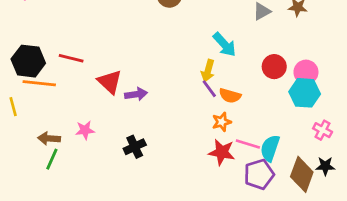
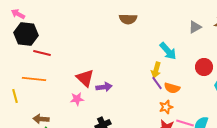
red line: (71, 58) -> (42, 53), moved
black hexagon: (28, 61) -> (26, 34), moved
pink star: (85, 130) -> (77, 99), moved

